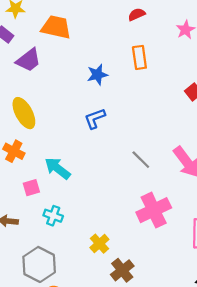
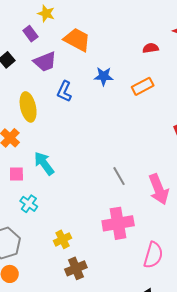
orange rectangle: (139, 57) -> (143, 86), turned 55
blue star: (97, 75) -> (104, 76), moved
blue L-shape: (95, 118) -> (64, 91), moved, turned -60

